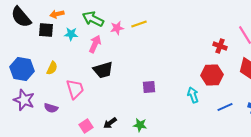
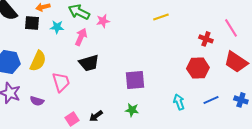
yellow line: (139, 24) -> (161, 17), moved
yellow semicircle: (52, 68) -> (38, 61), size x1.5
purple square: (149, 87) -> (135, 80), size x1.5
cyan arrow: (193, 95) -> (179, 102), moved
green star: (140, 125) -> (132, 110), moved

